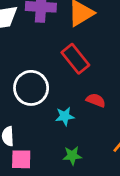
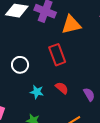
white circle: (31, 88) -> (20, 65), size x0.7

